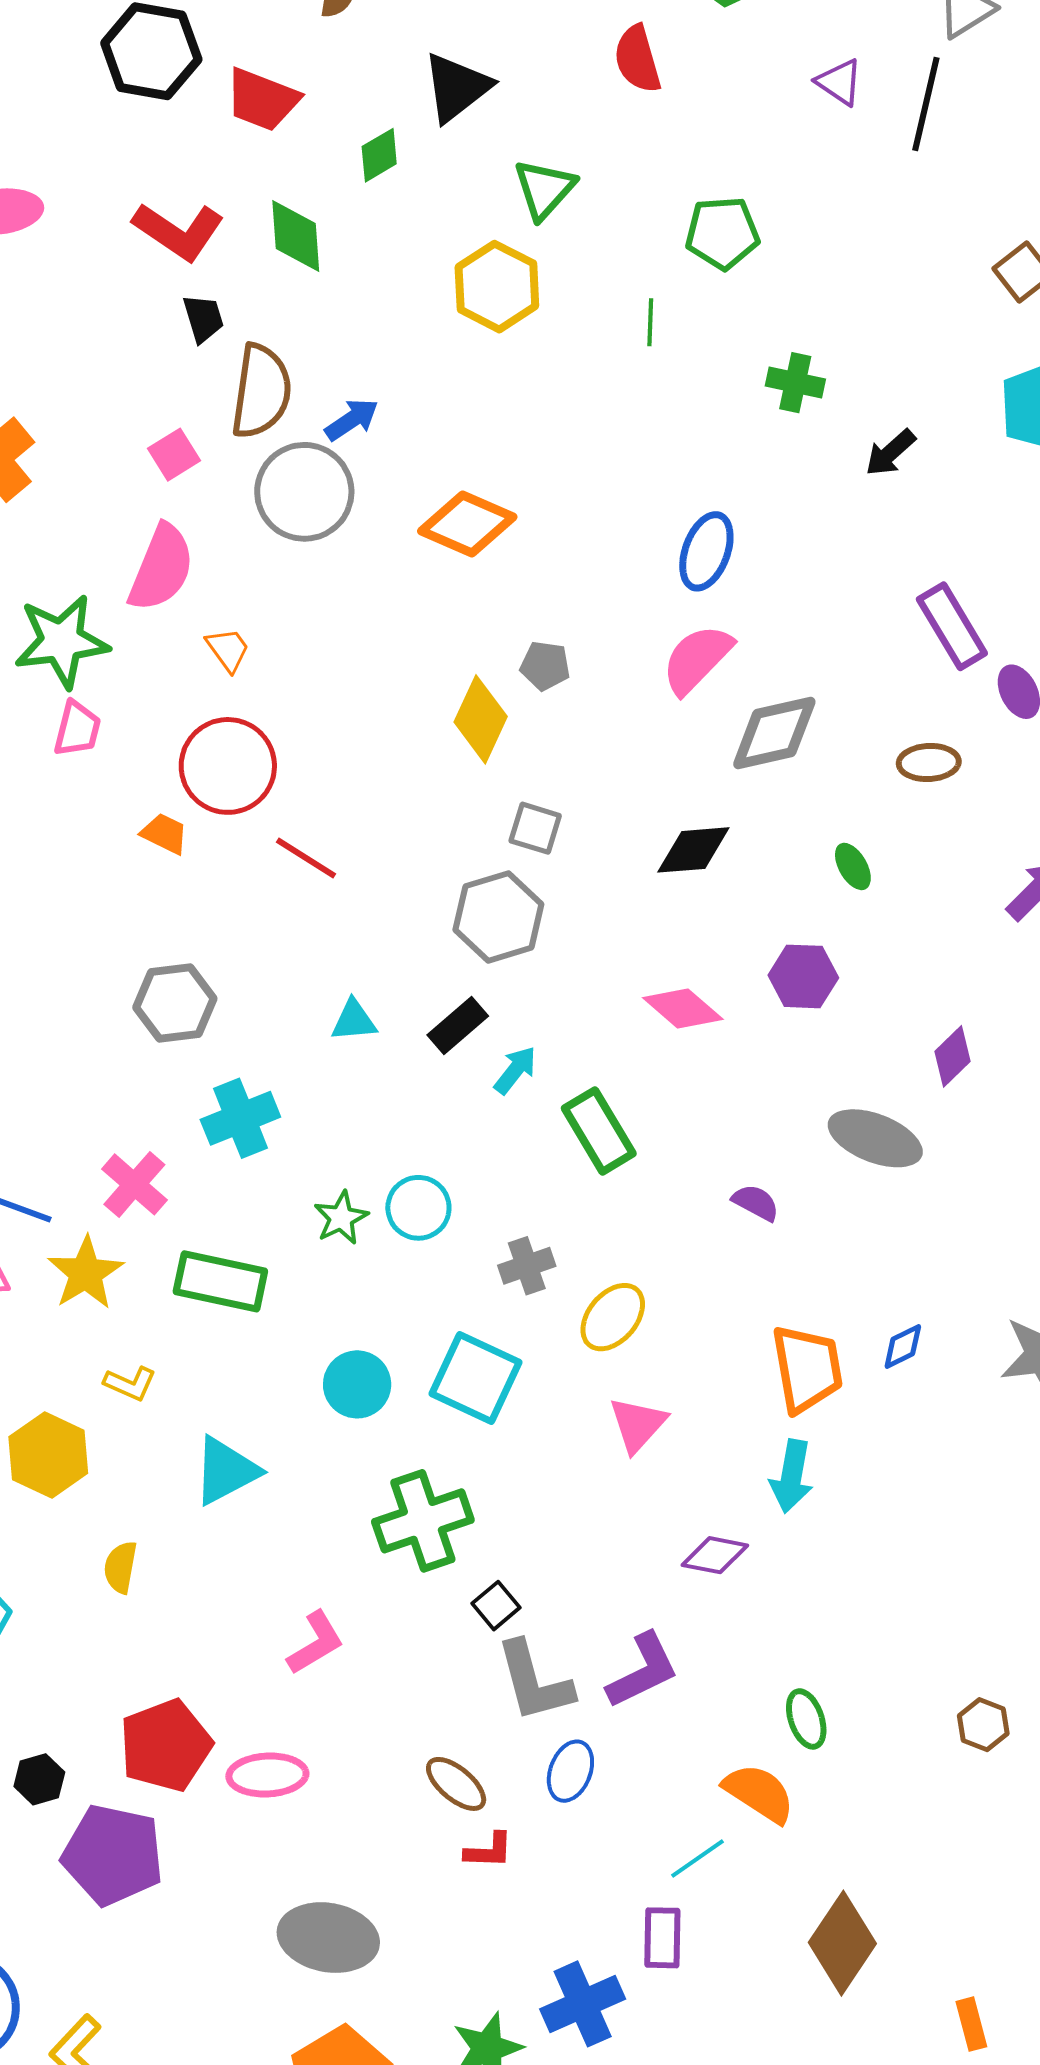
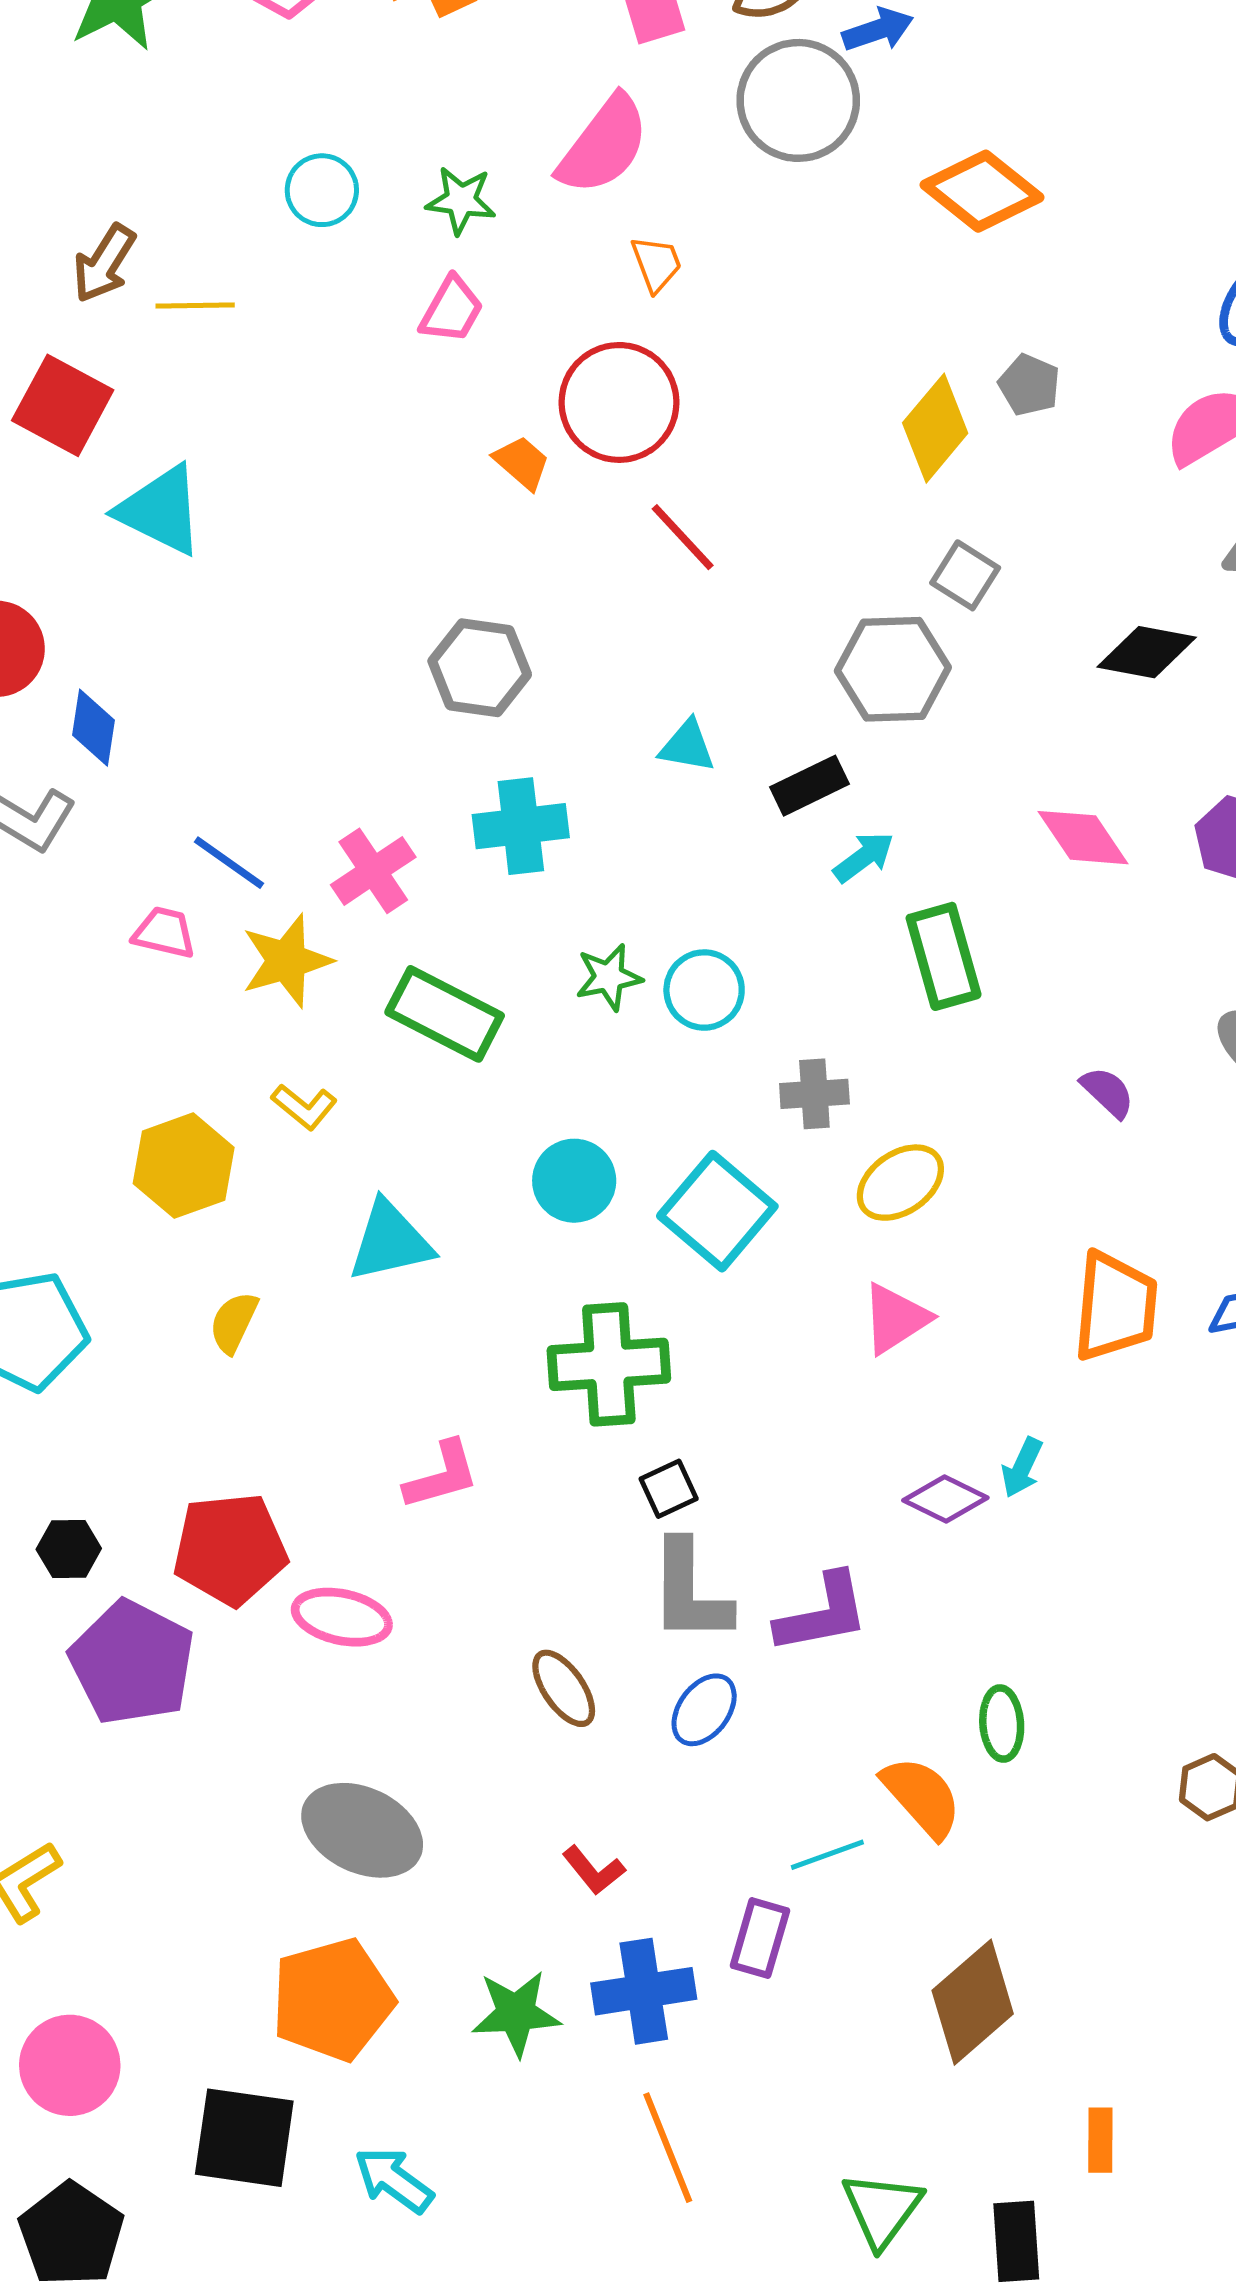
green star: (62, 641) -> (461, 200), size x0.6
cyan arrow: (792, 1476) -> (1022, 1468), moved, size x0.7
red L-shape: (489, 1851) -> (594, 1870), moved, turned 34

